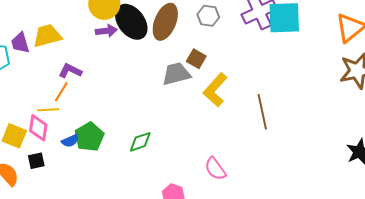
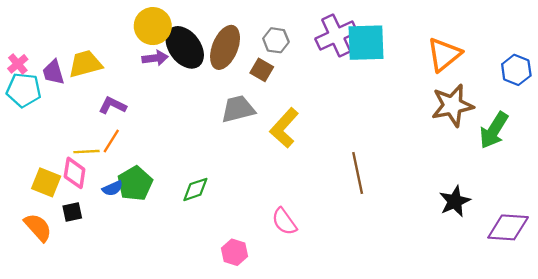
brown square: (196, 59) -> (262, 70), moved
orange line: (61, 92) -> (111, 141), moved
brown line: (262, 112) -> (358, 173), moved

